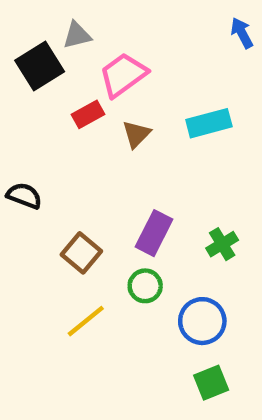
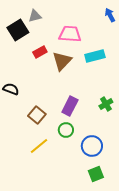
pink trapezoid: (123, 75) -> (70, 34), moved, turned 40
brown triangle: (136, 134) -> (62, 61), size x1.5
green cross: (222, 244) -> (106, 104), moved

